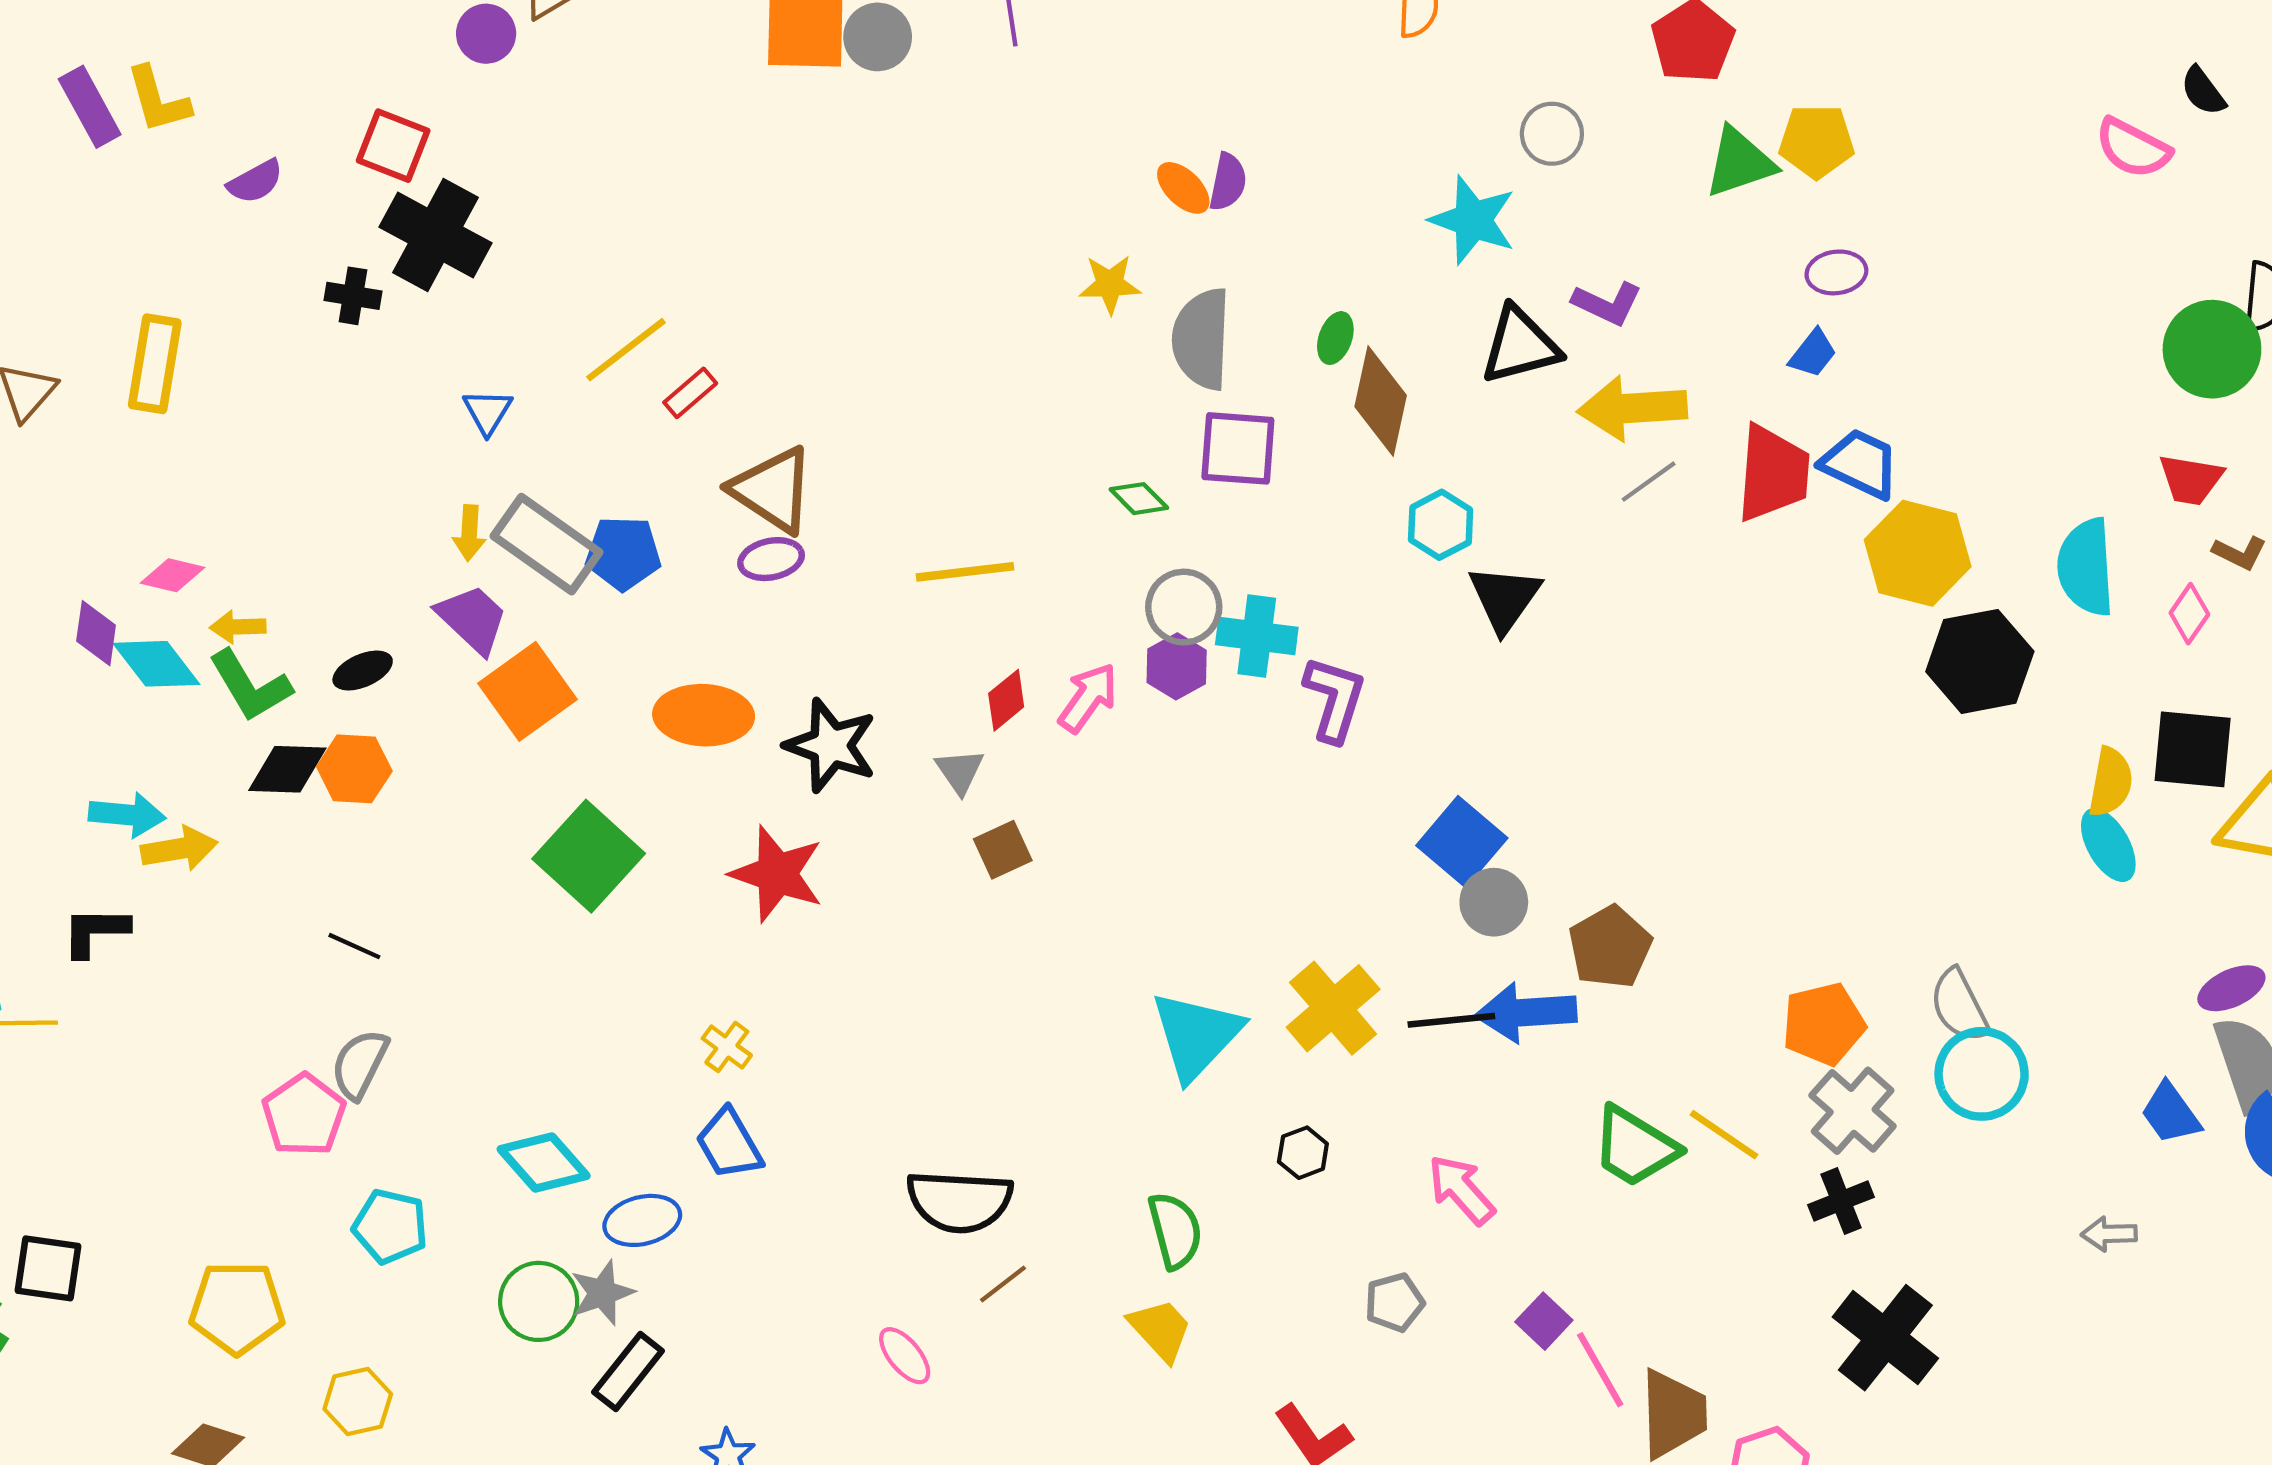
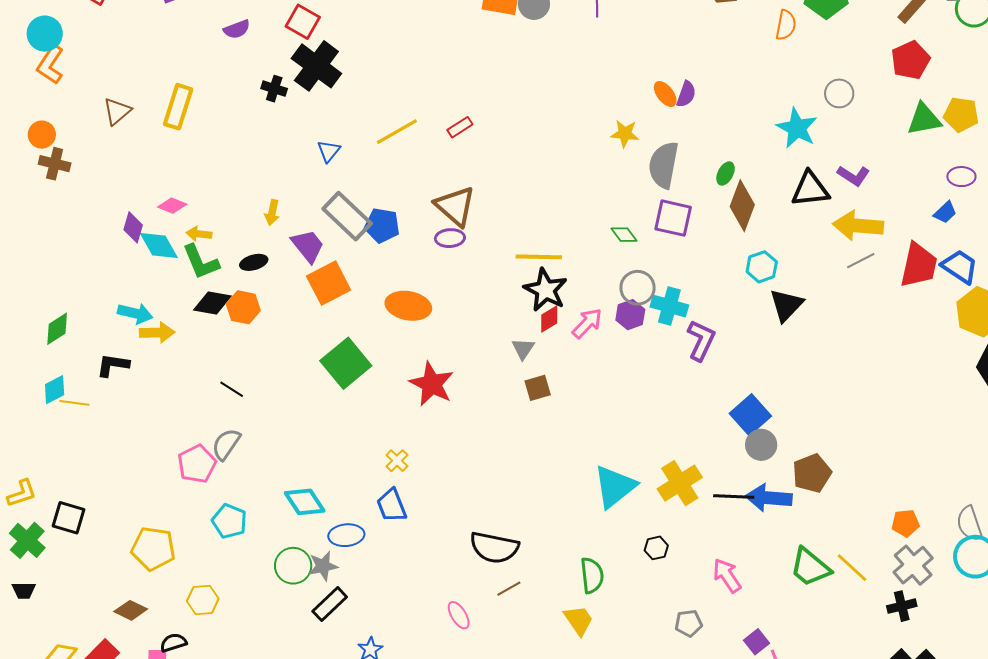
red rectangle: (690, 393) -> (460, 127), moved
yellow arrow: (469, 533) -> (272, 213), moved
black star: (831, 745) -> (545, 290), moved
orange pentagon: (1824, 1024) -> (905, 523), size x0.7

